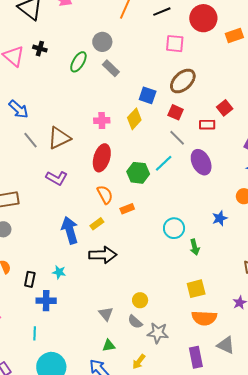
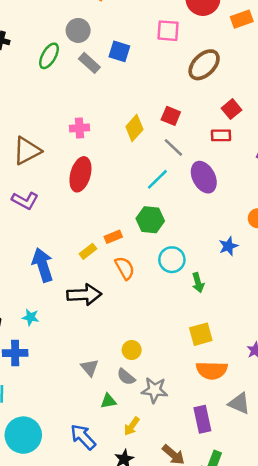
brown ellipse: (183, 81) -> (204, 65), moved
blue square: (148, 95) -> (119, 51), moved
yellow diamond: (134, 119) -> (134, 128), moved
red rectangle: (207, 125) -> (221, 135), moved
green hexagon: (138, 173) -> (150, 220), moved
orange semicircle: (105, 195) -> (125, 268), moved
yellow rectangle: (97, 224) -> (88, 251), moved
green triangle: (109, 345) -> (108, 401), moved

